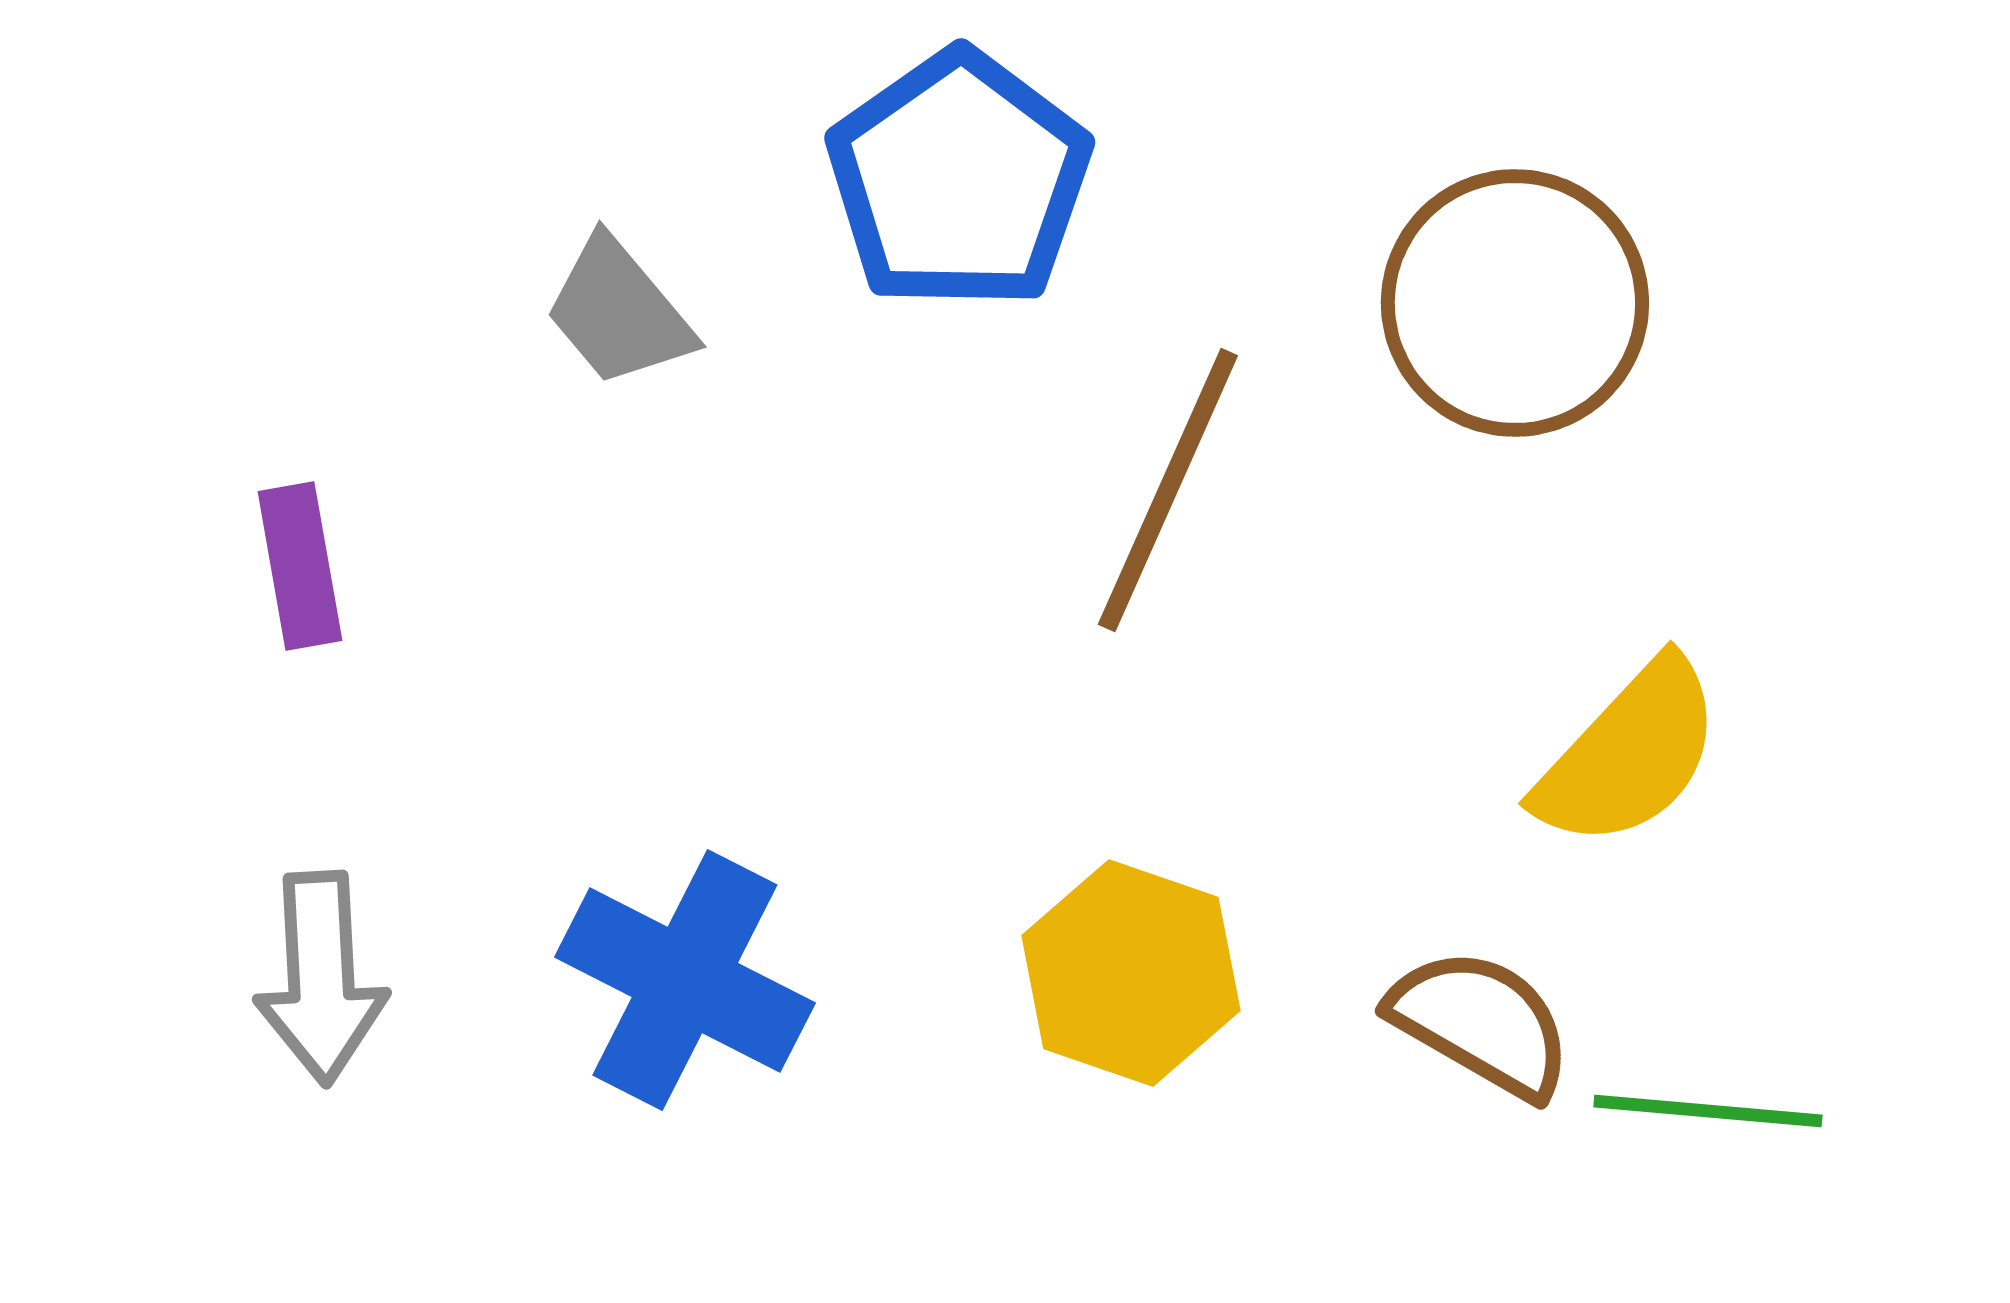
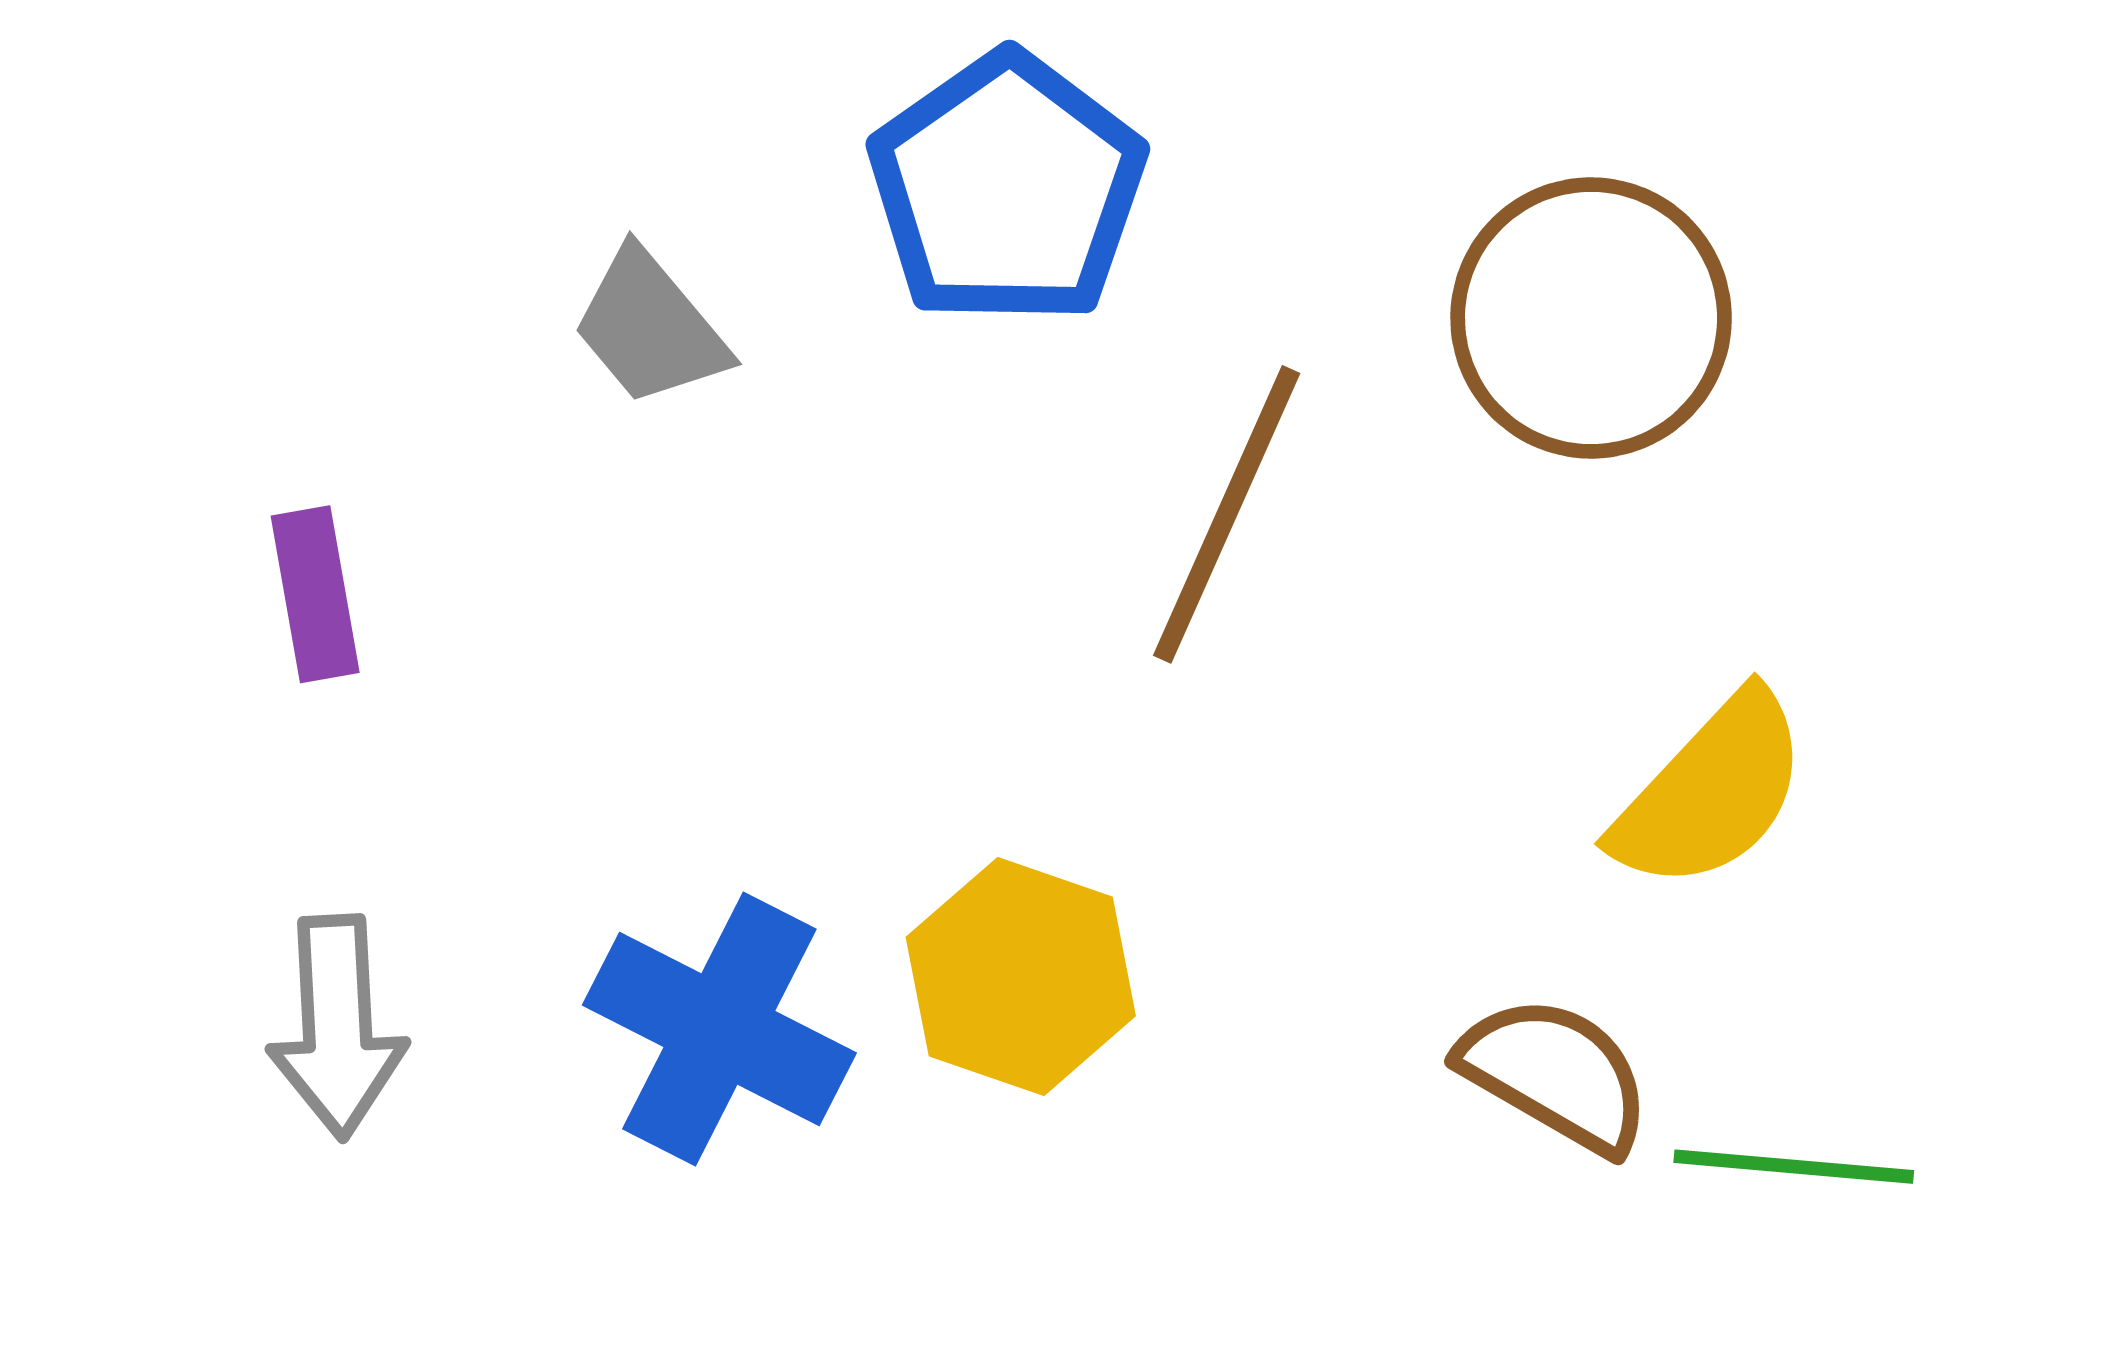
yellow hexagon: (1131, 973) -> (1021, 976), moved

